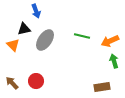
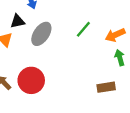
green line: (82, 36) -> (83, 29), turned -63
red circle: (36, 81) -> (31, 80), size x1.5

